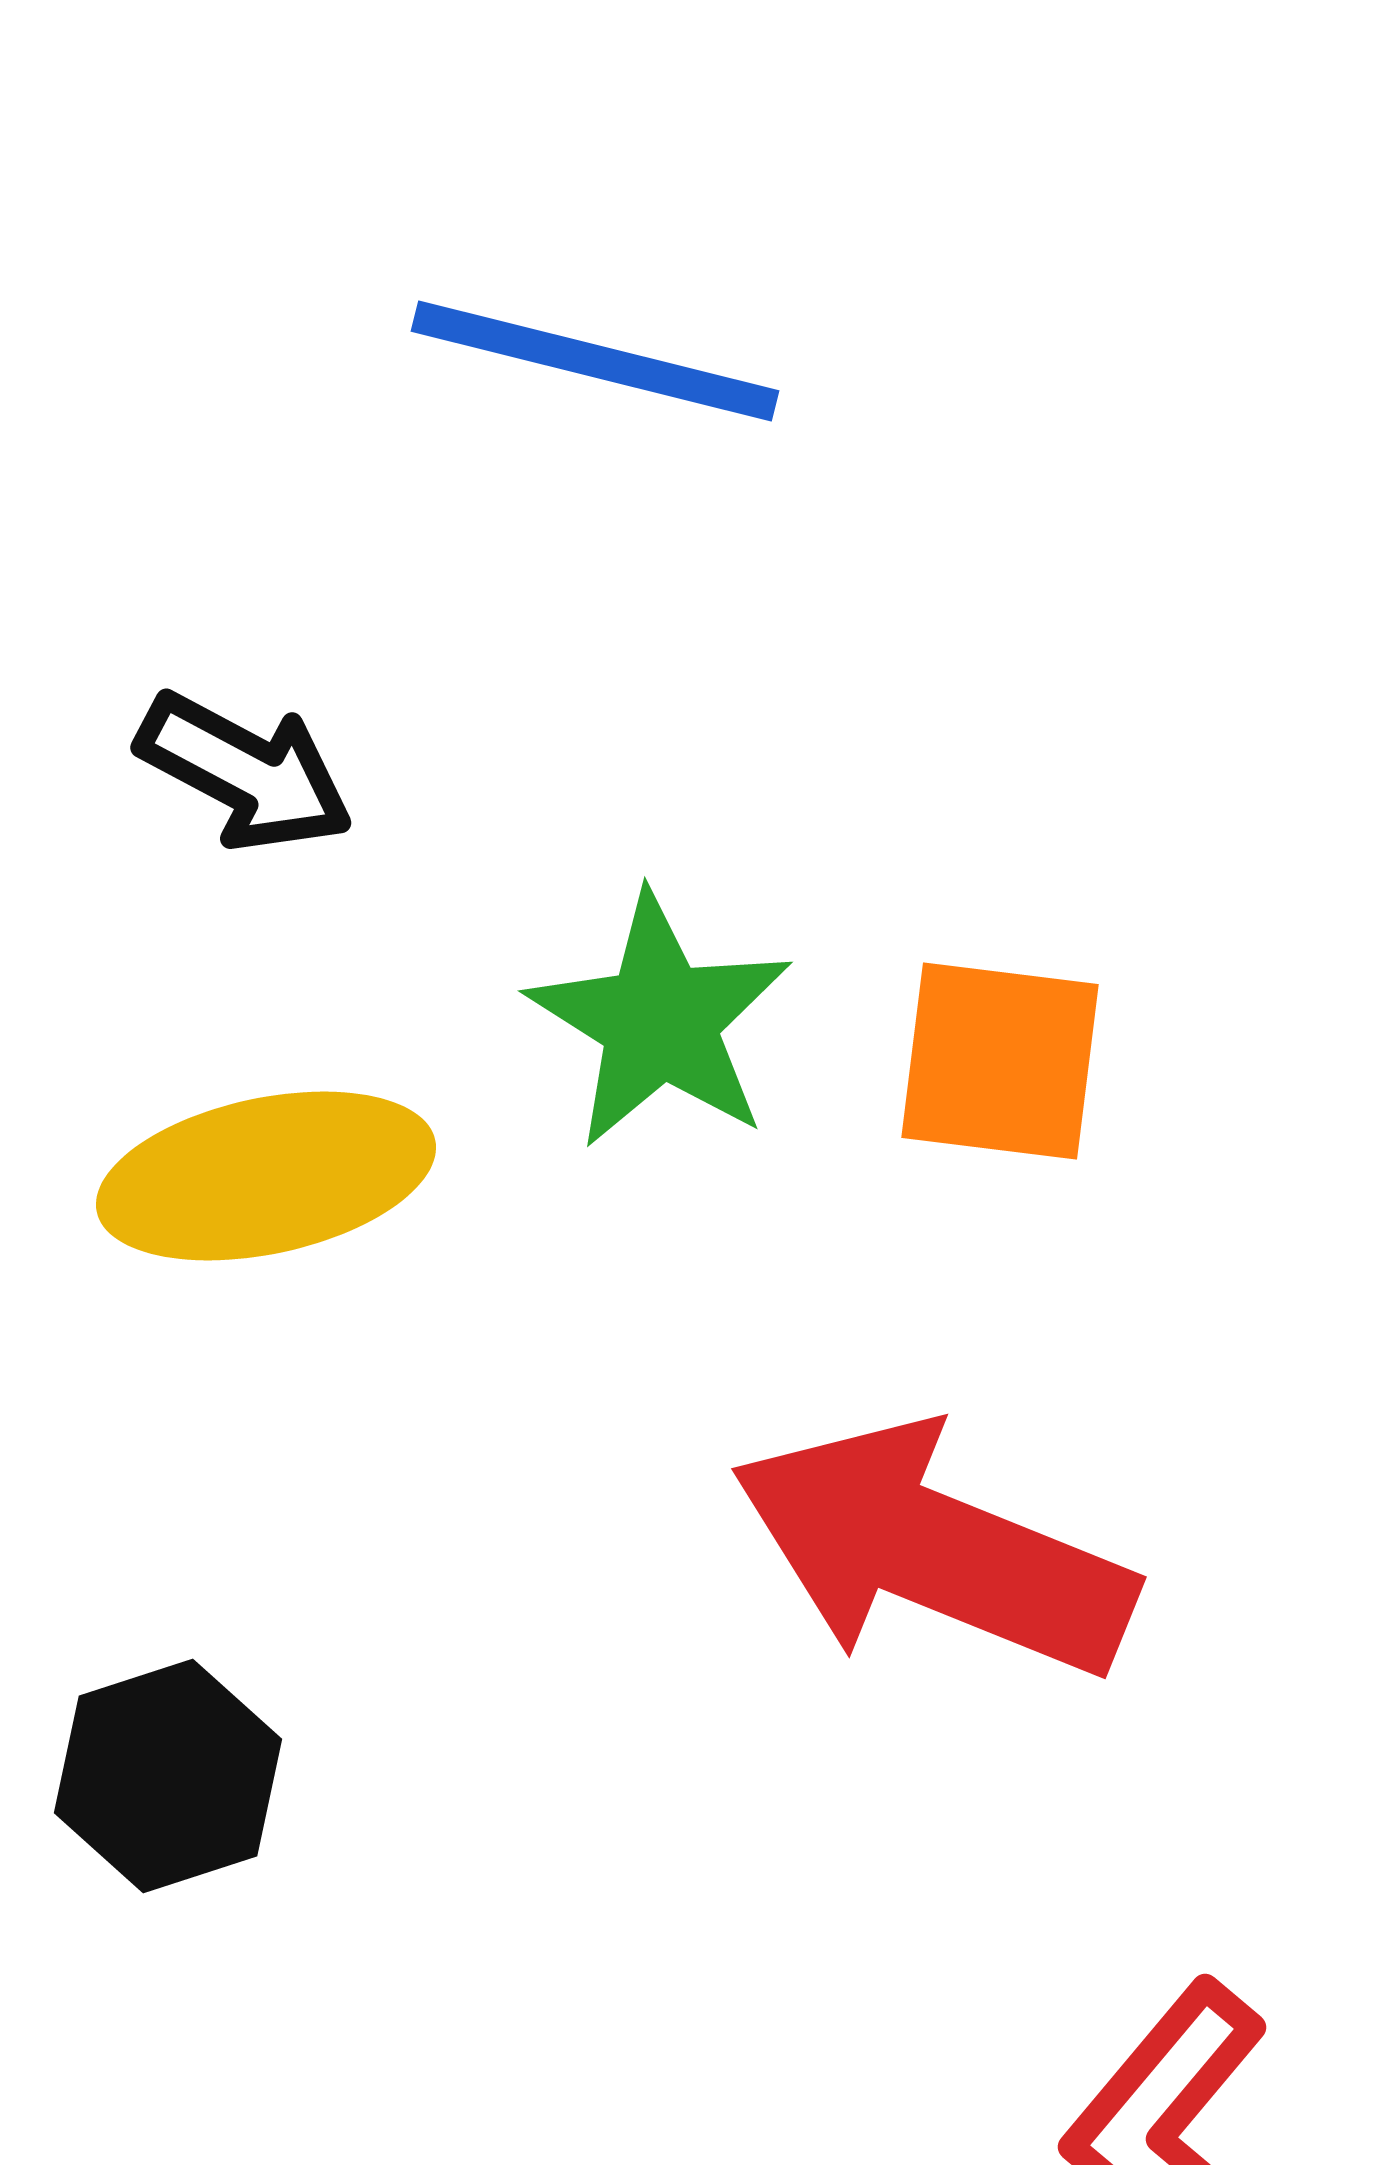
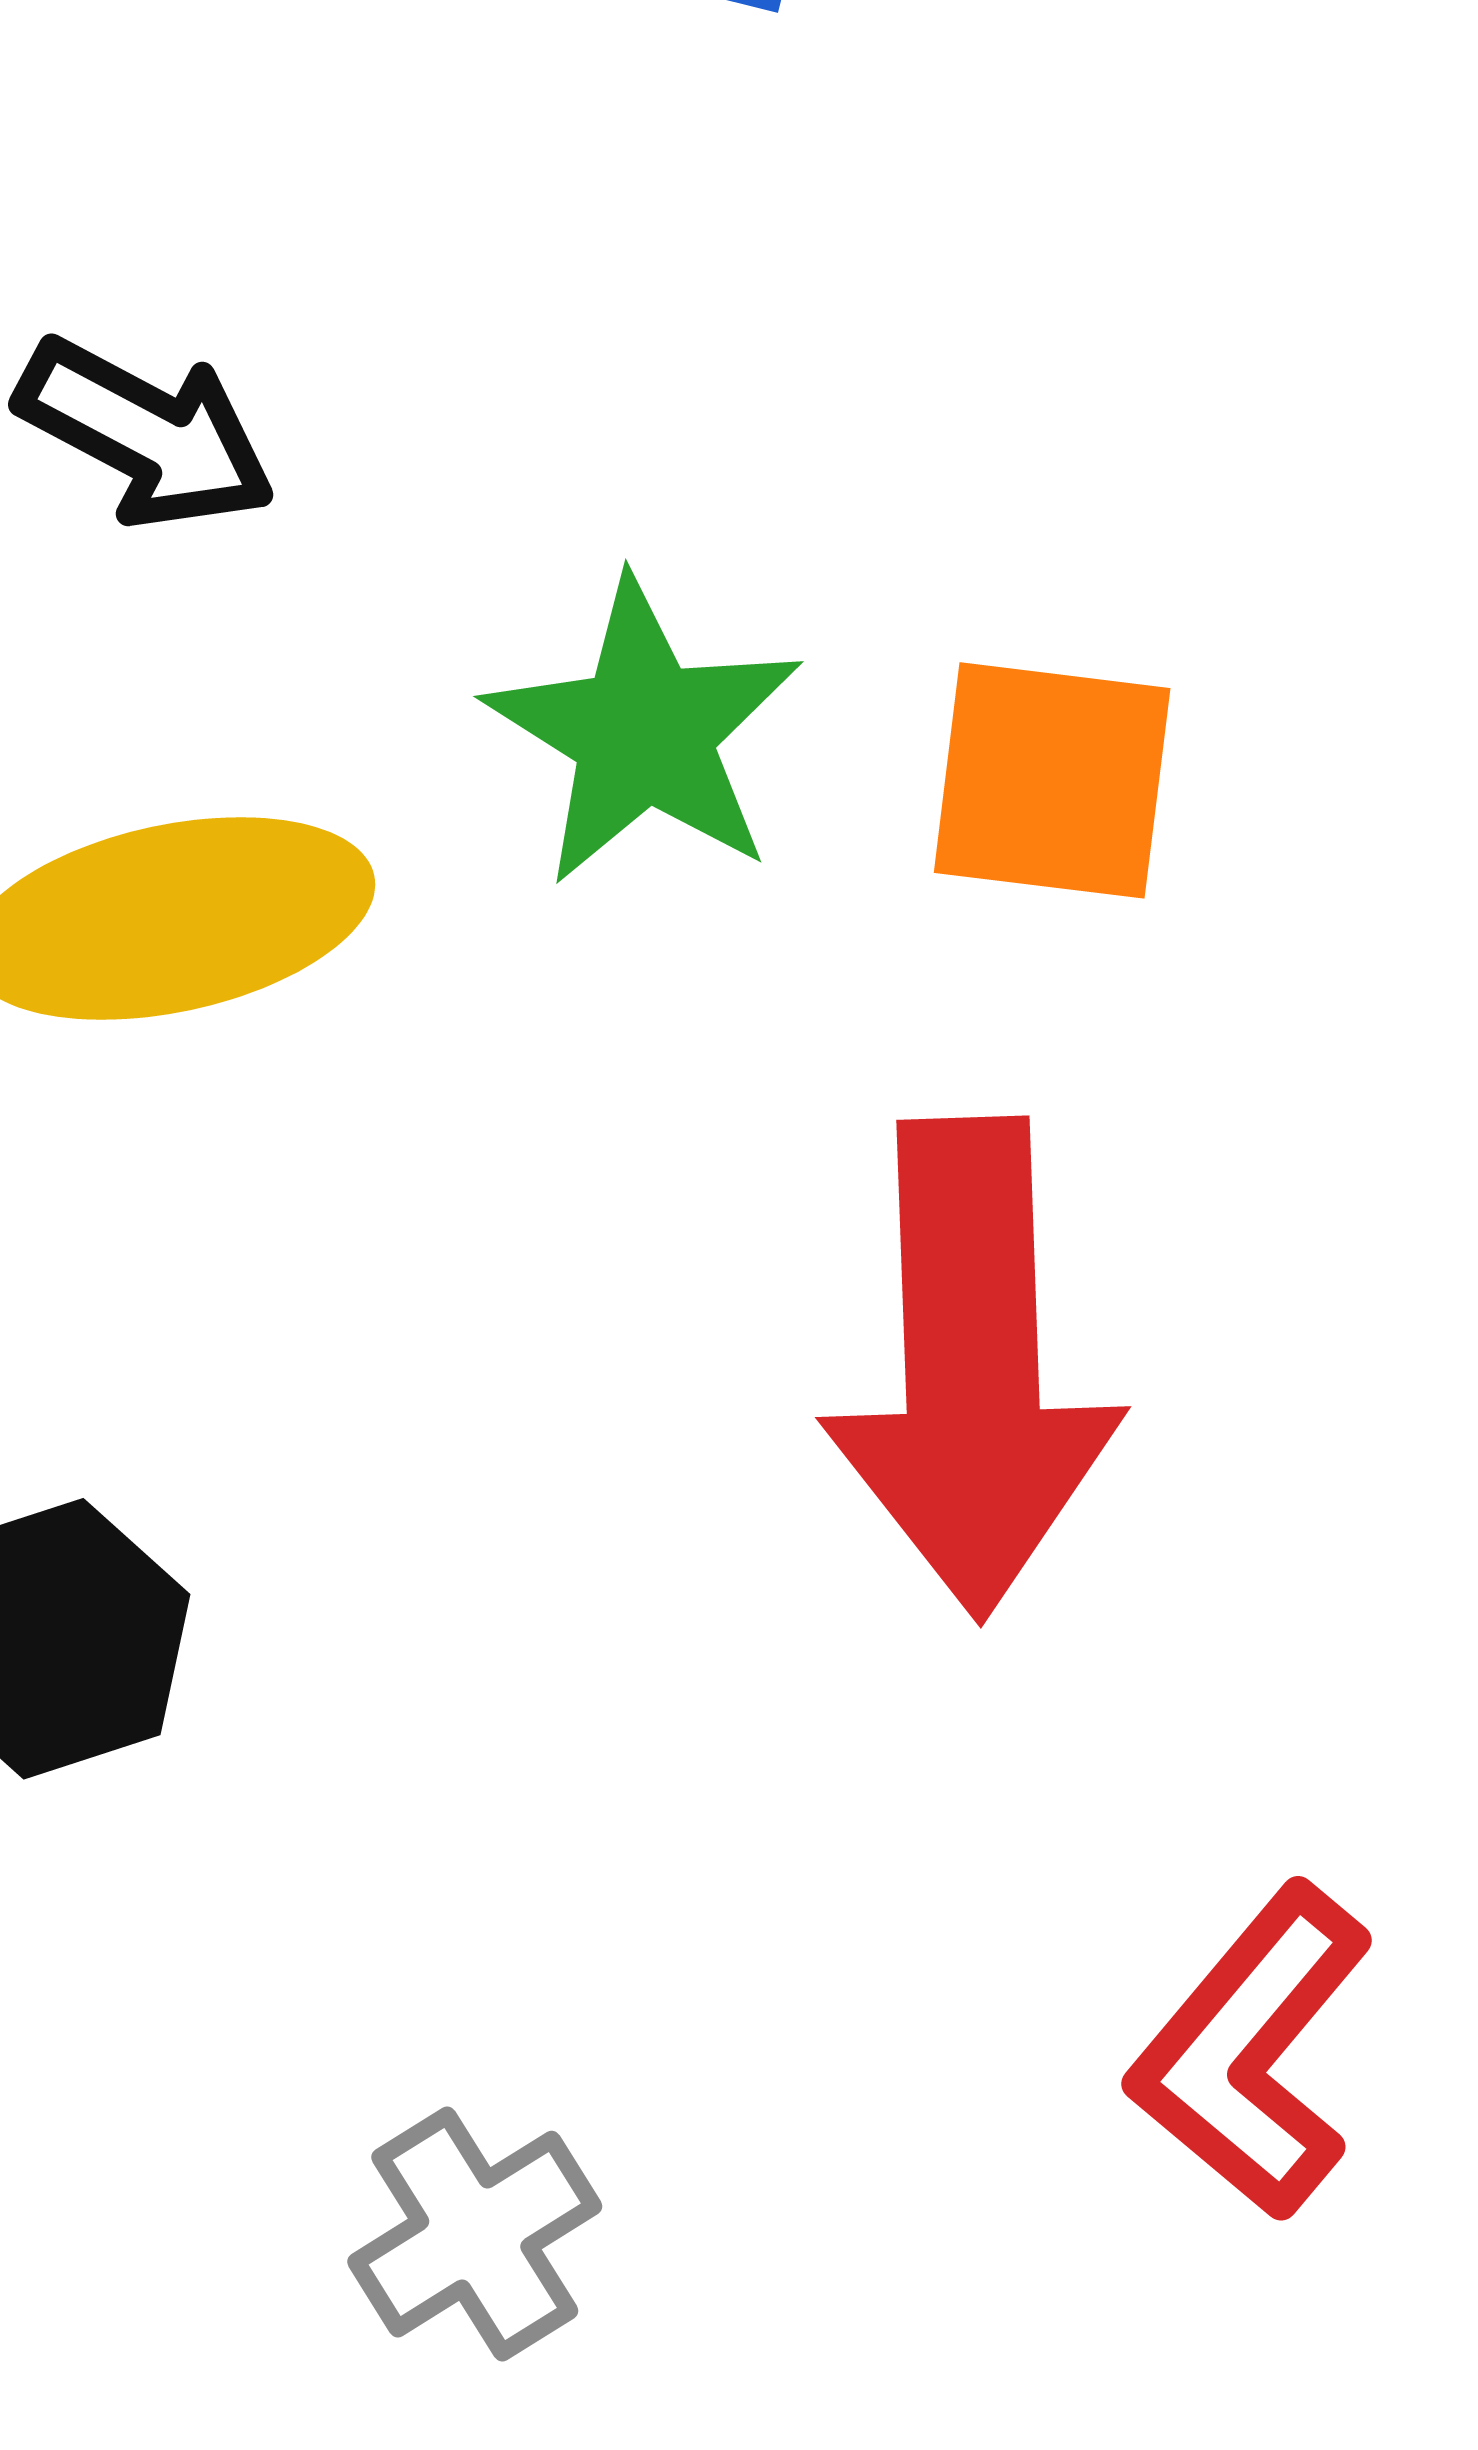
red arrow: (933, 1550) -> (972, 1367), turned -114

